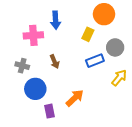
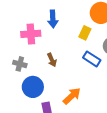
blue rectangle: (95, 61) -> (92, 59), turned 54

